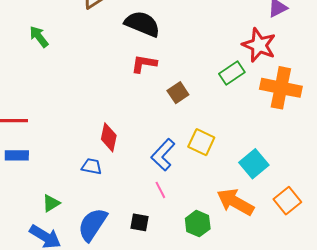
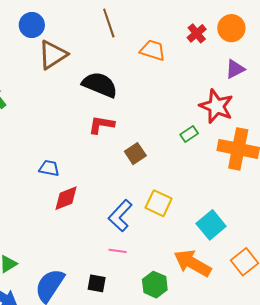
green rectangle: (232, 73) -> (189, 134), size x0.7
red diamond: (109, 137) -> (66, 198), turned 56
blue trapezoid: (92, 166) -> (49, 168), moved
pink line: (160, 190) -> (118, 251), turned -54

